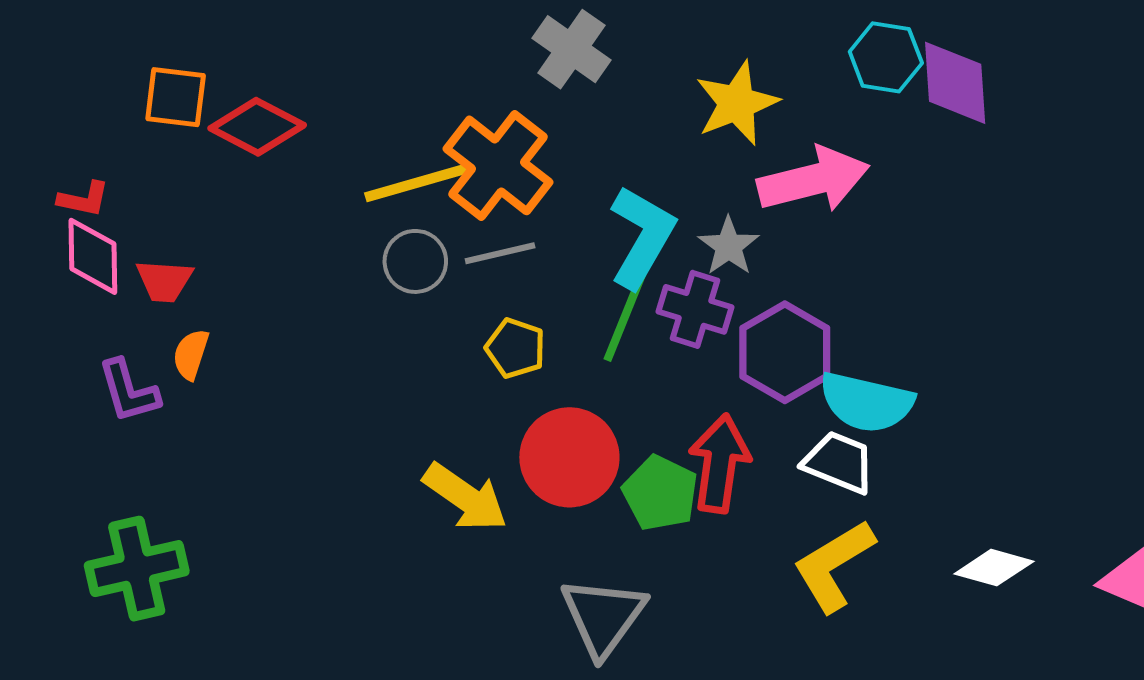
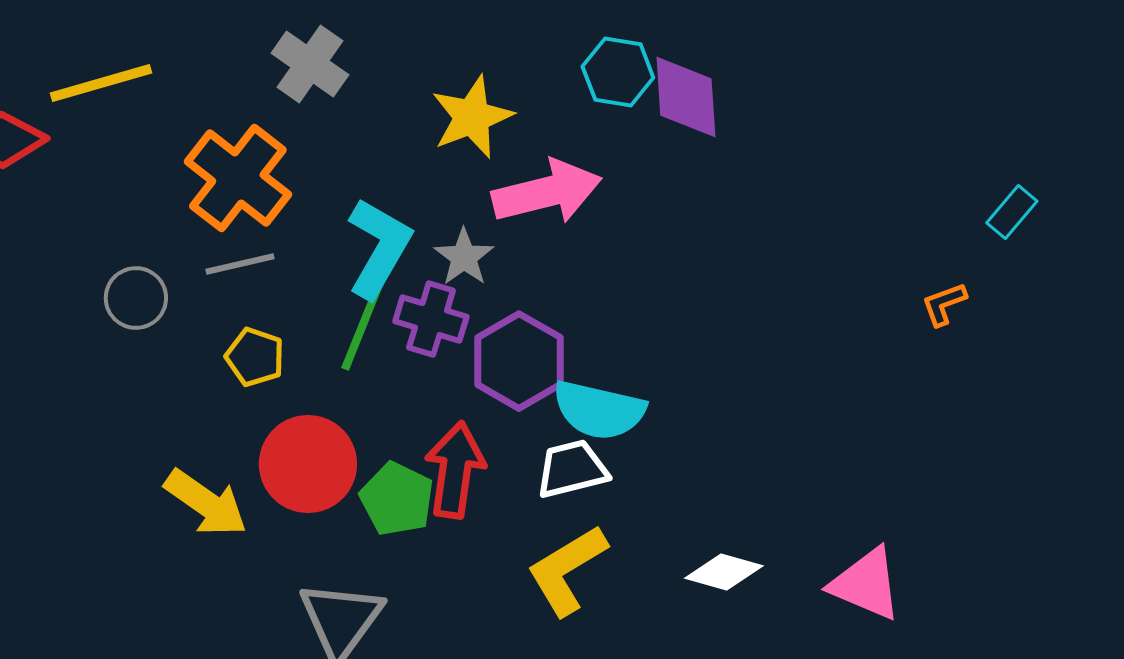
yellow line: (416, 183) -> (101, 83), moved
gray circle: (415, 261) -> (136, 298), moved
white trapezoid: (839, 462) -> (572, 469), turned -36

